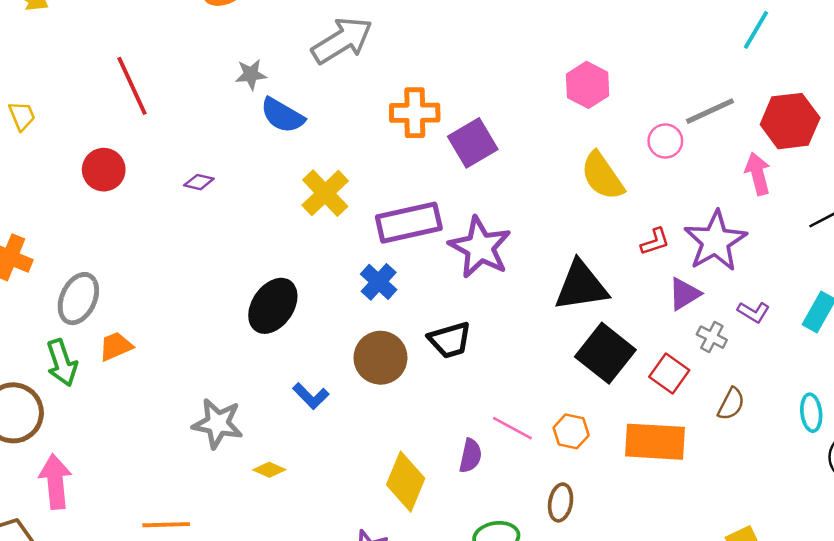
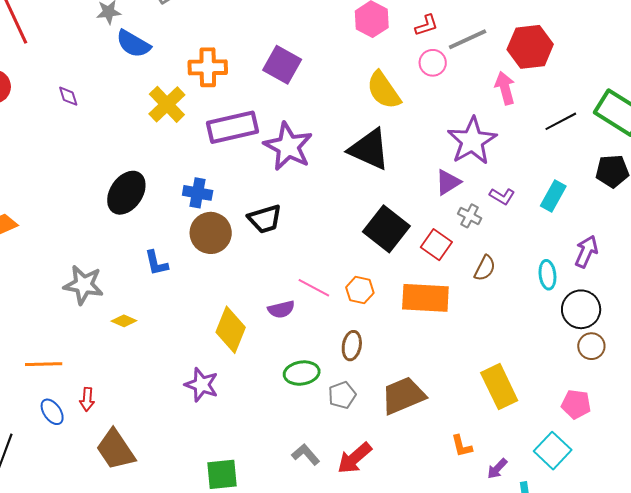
orange cross: (415, 113) -> (208, 67), moved
purple square: (473, 143) -> (282, 65), turned -30
purple diamond: (199, 182) -> (68, 96), turned 60
red L-shape: (655, 242) -> (426, 25), moved
blue cross: (379, 282) -> (198, 193), moved, turned -32
black triangle: (581, 286) -> (369, 149), moved, turned 33
blue L-shape: (311, 396) -> (156, 263), turned 32
purple semicircle: (470, 456) -> (281, 309), turned 64

